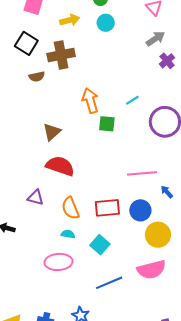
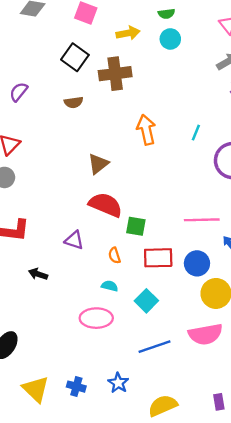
brown semicircle: (37, 77) -> (74, 102), moved
cyan line: (132, 100) -> (196, 133), turned -40
green square: (107, 124) -> (136, 226), moved
orange semicircle: (70, 208) -> (114, 255), size x0.6

